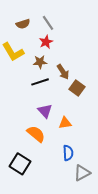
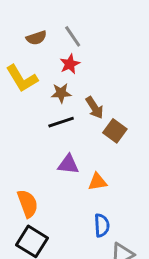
purple triangle: (45, 111) -> (68, 164), turned -42
orange semicircle: (36, 134) -> (28, 204), moved, turned 30

